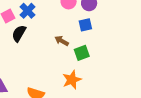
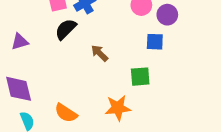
brown arrow: (62, 41) -> (100, 53), moved

